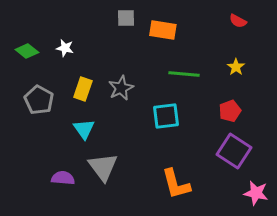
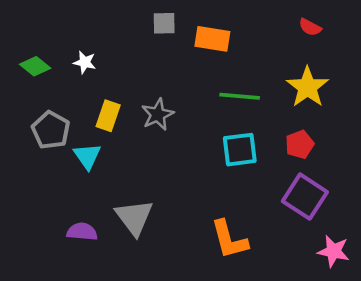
yellow star: (236, 67) -> (307, 87), size x1.8
cyan square: (166, 116) -> (240, 150), moved
cyan triangle: (84, 129) -> (87, 156), moved

